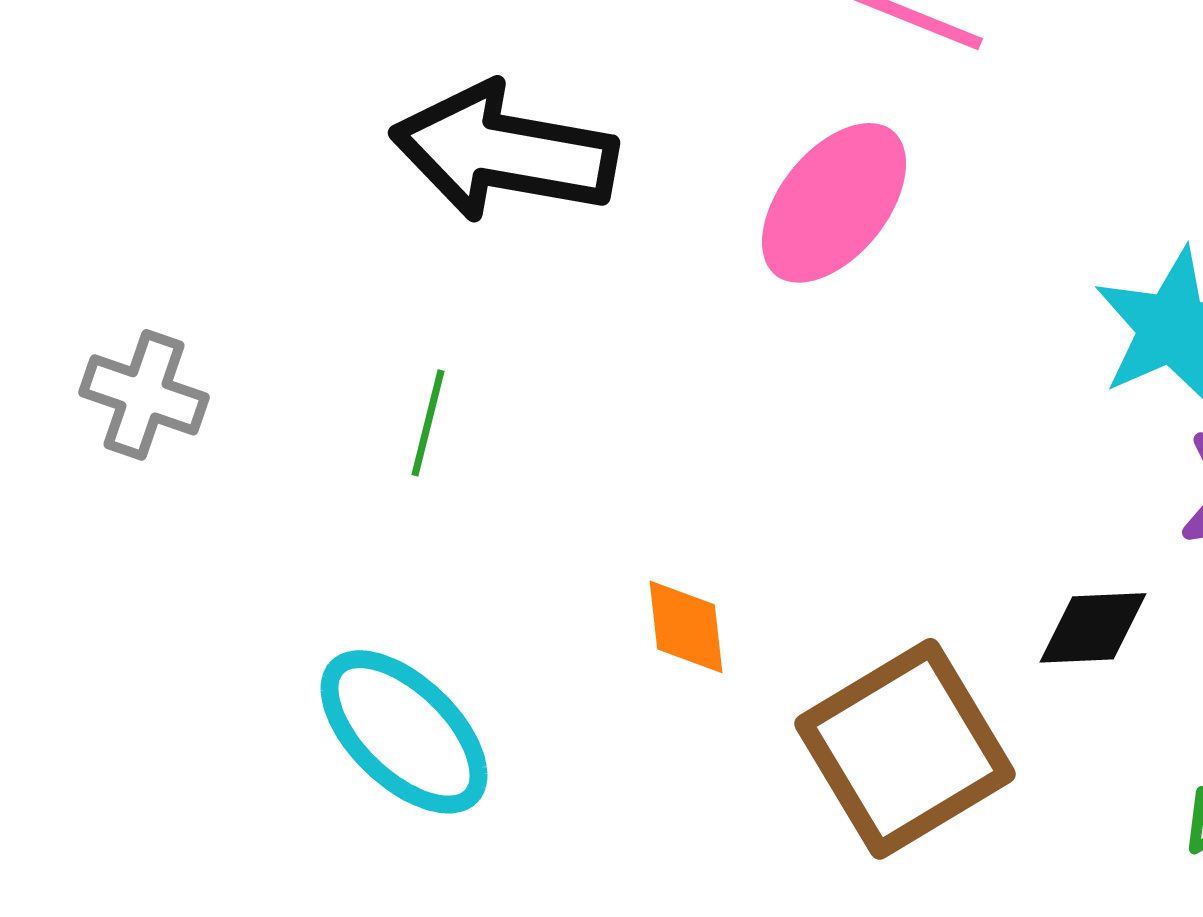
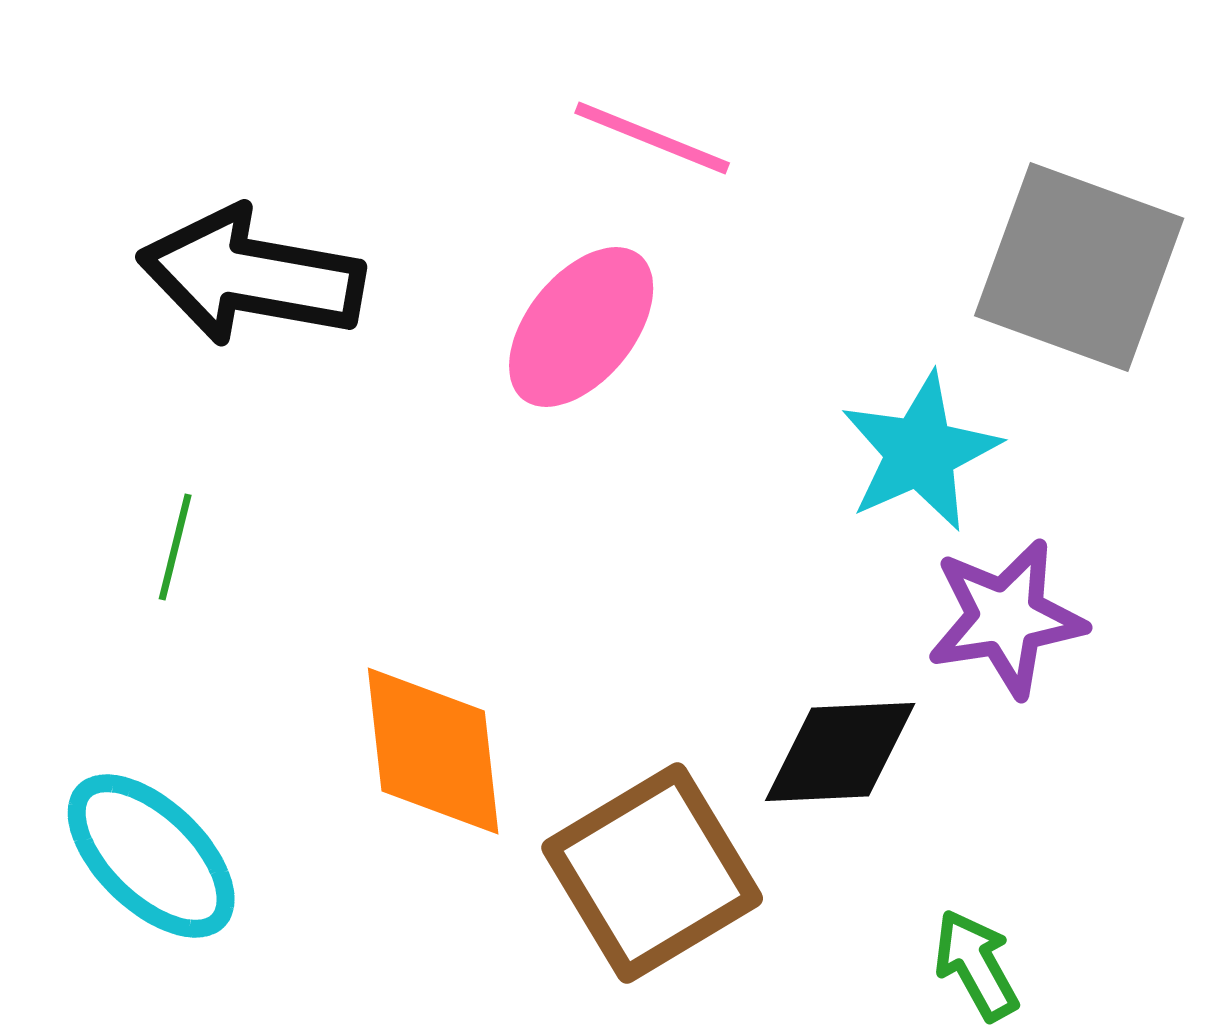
orange diamond: (686, 627) -> (433, 751), size x1.8
black diamond: (1093, 628) -> (840, 752), size x1.4

